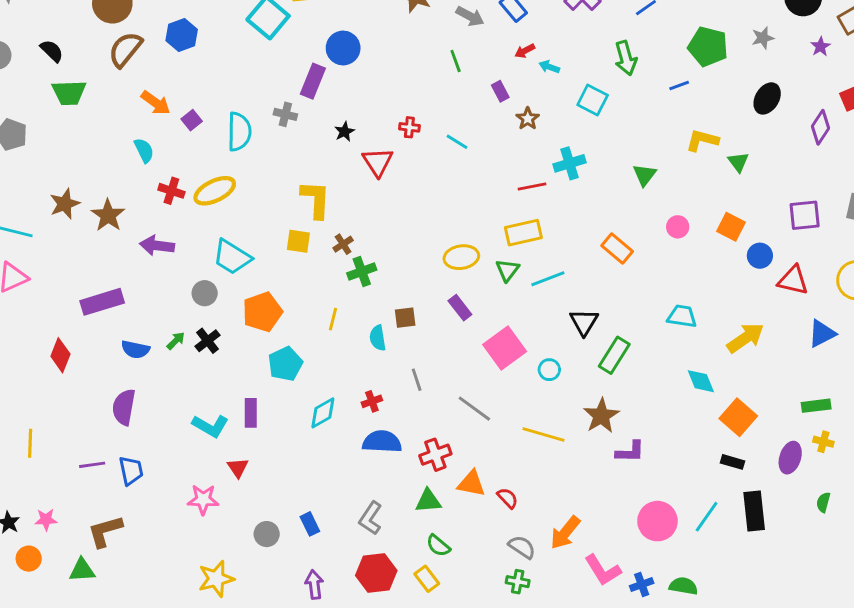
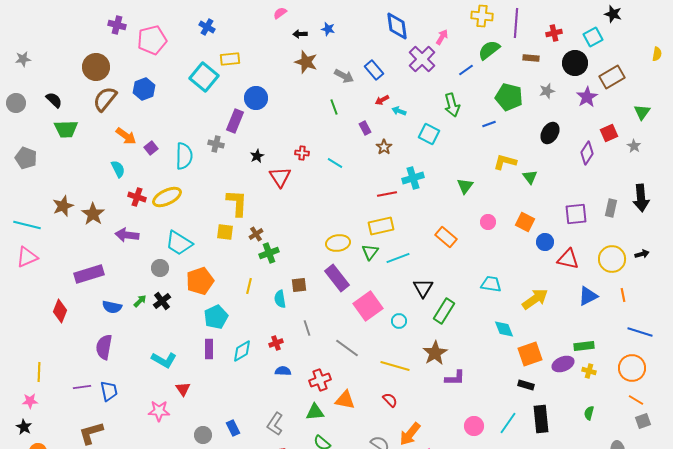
purple star: (820, 47) -> (587, 97), size x1.5
purple rectangle: (460, 308) -> (337, 278), size x1.5
purple rectangle: (251, 413) -> (209, 349), moved
orange square: (738, 417) -> (530, 354), turned 30
blue semicircle: (382, 442) -> (283, 371), size x0.6
purple ellipse: (790, 458) -> (563, 364), moved, turned 50
red semicircle: (507, 498) -> (390, 400), moved
pink star: (46, 520) -> (30, 401), moved
pink circle: (657, 521) -> (474, 426), size x0.7

